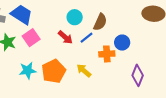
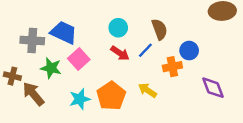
cyan circle: (75, 17) -> (118, 28), moved
brown semicircle: (100, 22) -> (160, 29), turned -36
purple diamond: (138, 75) -> (213, 88), turned -35

